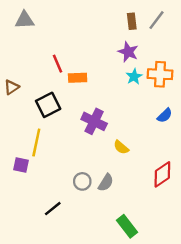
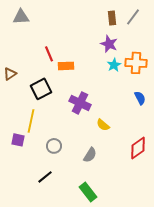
blue semicircle: (165, 115) -> (140, 98), turned -72
gray circle: (82, 181) -> (54, 146), moved
green rectangle: (127, 226) -> (88, 192), moved

